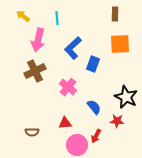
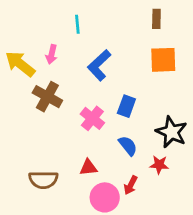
yellow arrow: (23, 16) -> (20, 64), moved, size x1.6
pink arrow: (38, 40) -> (52, 54), size x0.6
blue rectangle: (93, 64) -> (126, 106), moved
brown cross: (35, 71) -> (47, 97), turned -35
brown semicircle: (32, 132) -> (43, 180), size x1.5

